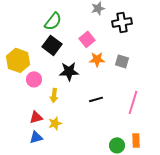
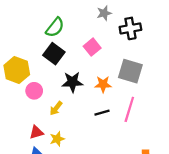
orange star: (97, 59) -> (103, 84), moved
gray square: (122, 61) -> (130, 71), size x1.6
yellow arrow: (54, 95) -> (56, 108), turned 32
pink line: (133, 102) -> (129, 109), moved

